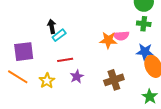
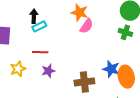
pink semicircle: (121, 36) -> (86, 26), moved, turned -63
orange star: (108, 40) -> (79, 13), moved
blue star: (145, 52) -> (111, 69), moved

